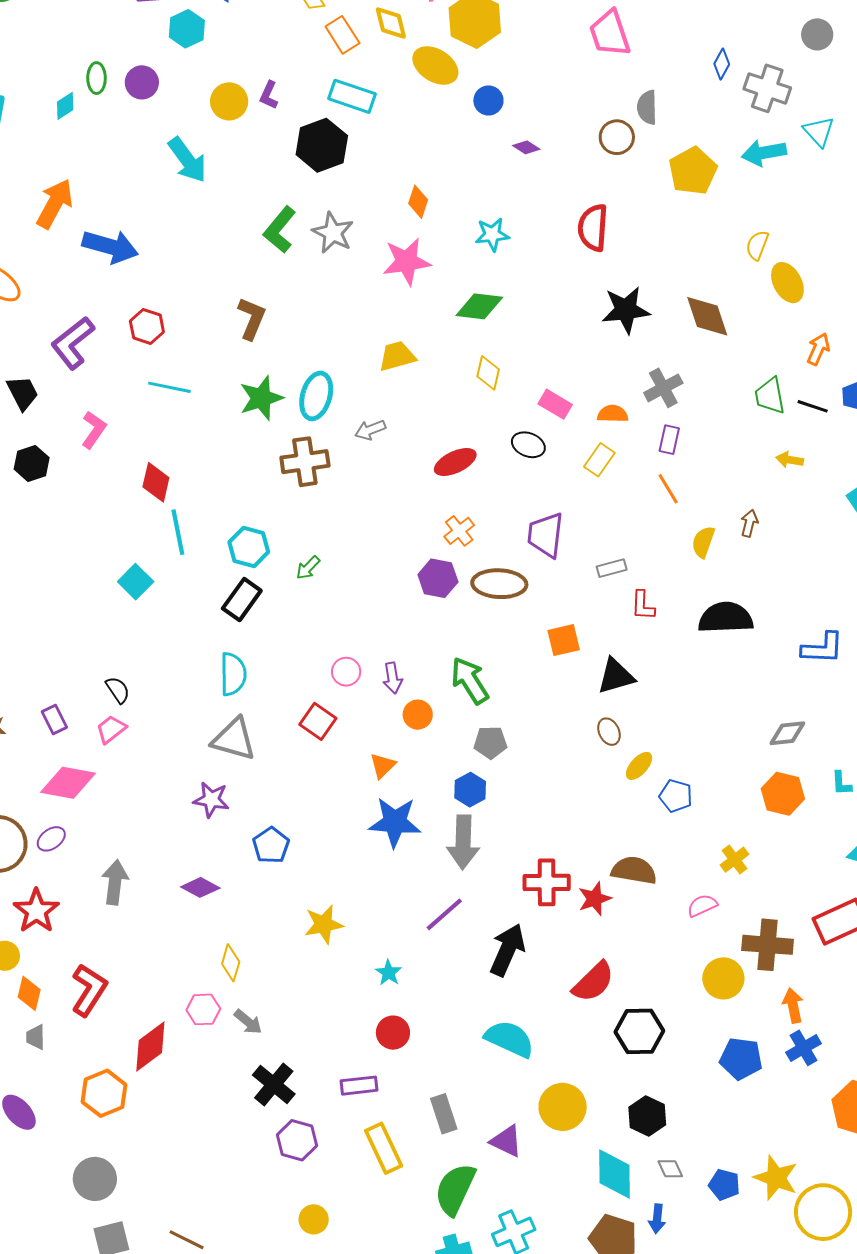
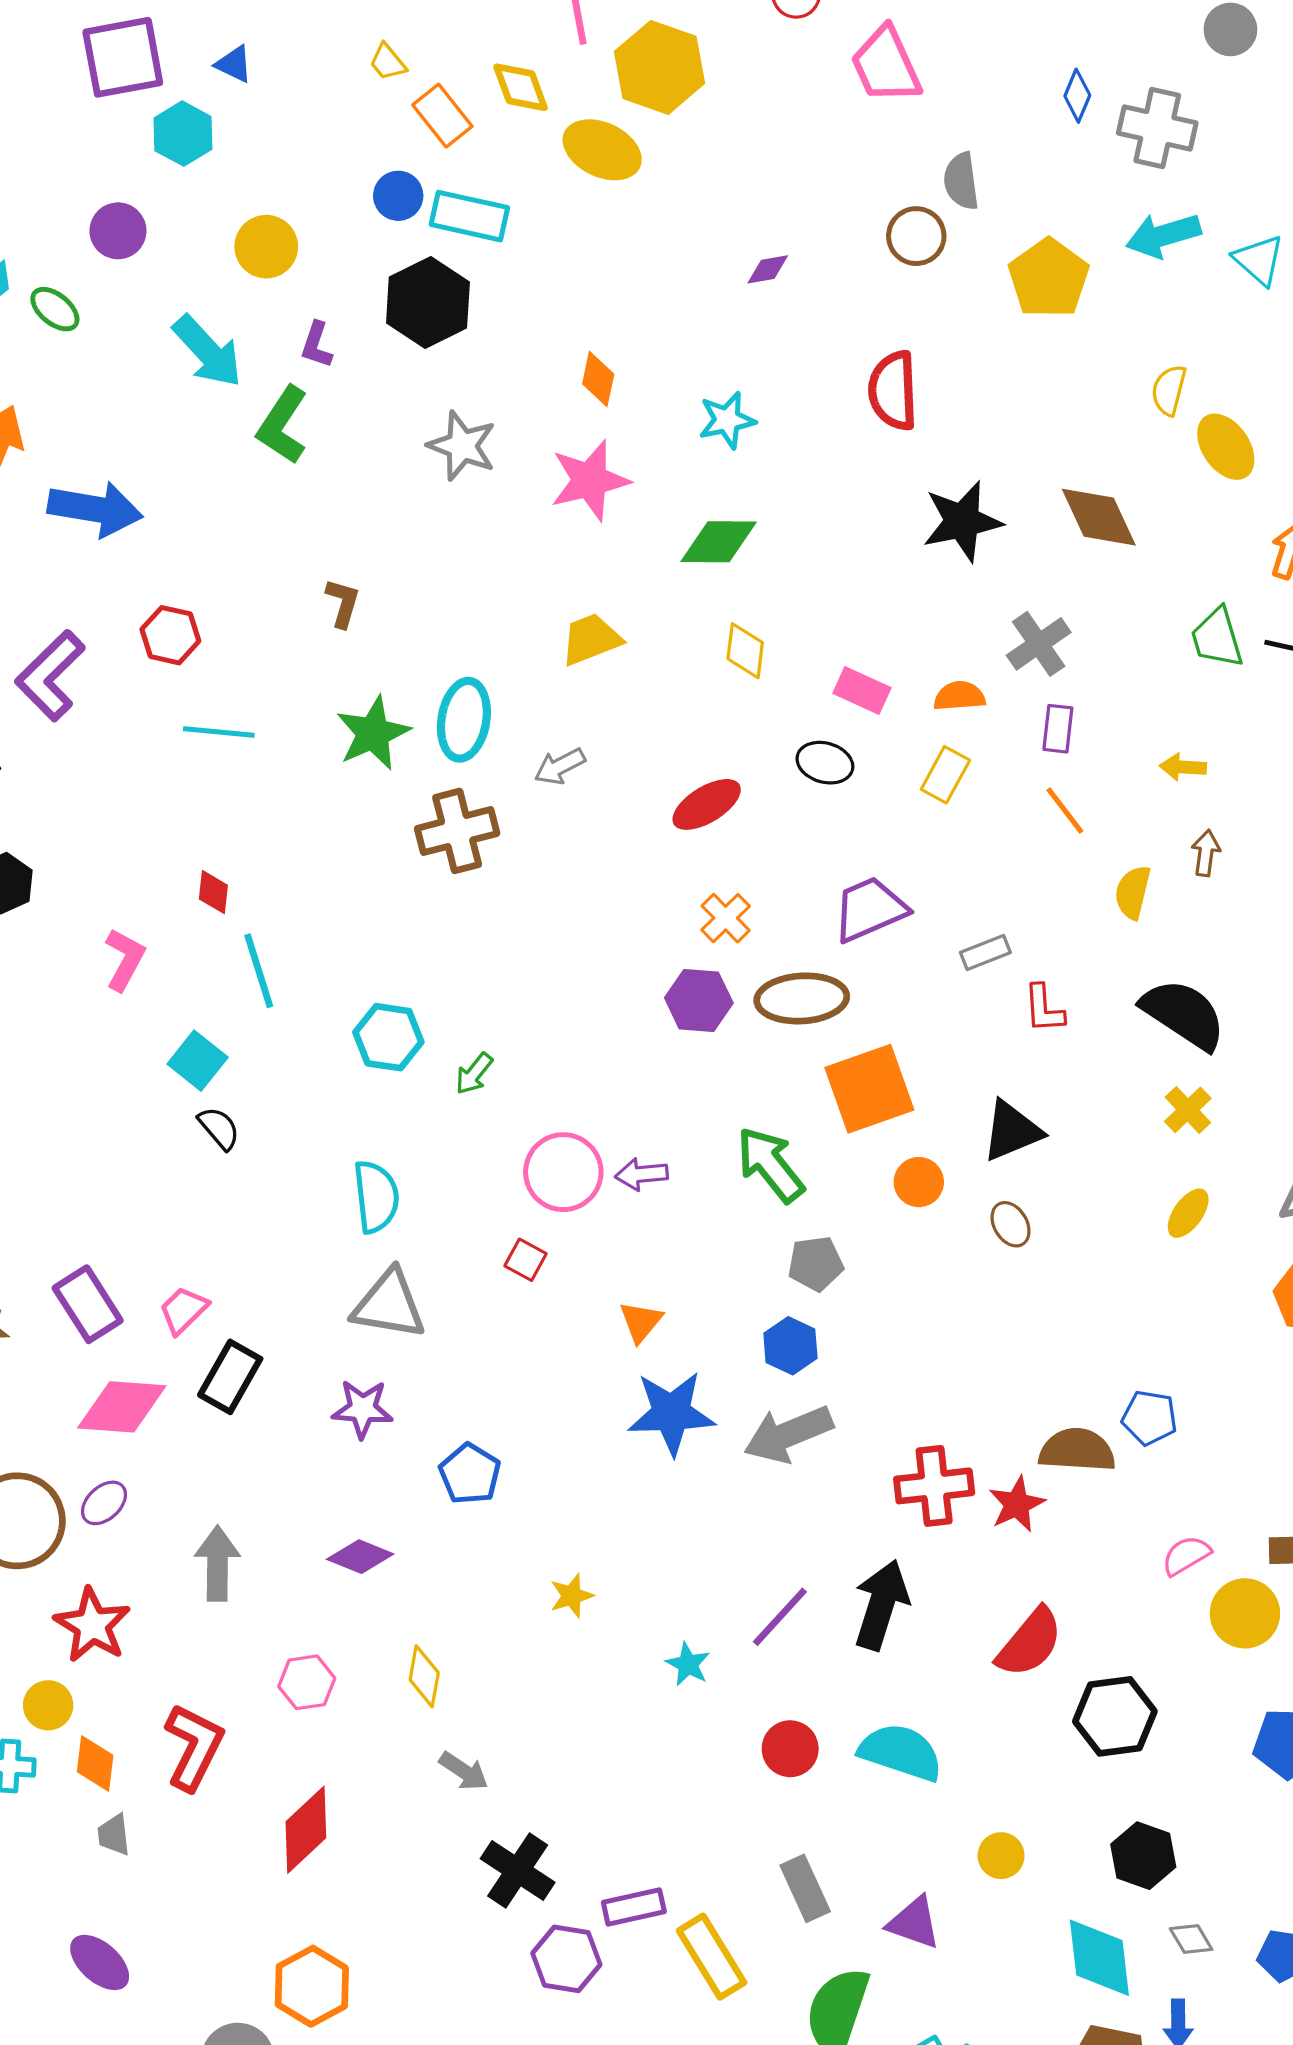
green ellipse: (97, 78) -> (55, 309), moved, turned -44
purple L-shape: (269, 95) -> (317, 345), moved
blue circle: (488, 100) -> (398, 196), moved
cyan triangle: (819, 132) -> (1259, 260), moved
purple diamond: (526, 147) -> (768, 269), turned -36
green L-shape: (280, 230) -> (283, 425), moved
brown L-shape: (252, 318) -> (343, 603), size x0.7
pink L-shape: (94, 430) -> (125, 959), moved
yellow arrow: (790, 460) -> (1183, 767), moved
red diamond: (156, 482) -> (213, 892), size x0.7
purple trapezoid: (546, 535) -> (870, 909), turned 66
cyan hexagon: (249, 547) -> (388, 1037), moved
green arrow: (308, 568) -> (474, 1074), moved
black rectangle: (242, 600) -> (230, 1377), moved
black semicircle: (726, 618) -> (1184, 1014), turned 42
orange square: (564, 640) -> (869, 1089), moved, size x1.6
pink circle: (346, 672) -> (563, 1172), size x1.6
purple arrow: (393, 678) -> (642, 1174), turned 100
black semicircle: (118, 690) -> (219, 1128), moved
orange circle: (418, 715) -> (919, 1182), moved
purple rectangle: (54, 720) -> (88, 1304), size x1.5
red square: (318, 721) -> (525, 1260), size x0.7
yellow ellipse: (639, 766) -> (1188, 1213), moved
blue pentagon: (676, 796) -> (1150, 1418), moved
gray arrow: (463, 842) -> (788, 1434), turned 72
yellow cross: (735, 860) -> (1188, 1110), moved
pink semicircle: (702, 906) -> (1186, 1555), moved
purple line: (444, 914) -> (780, 1617), moved
yellow star: (324, 924) -> (572, 1596), size x0.7
pink hexagon: (203, 1009) -> (307, 1682), moved
red circle: (393, 1033) -> (790, 1749), moved
purple rectangle: (359, 1086) -> (634, 1907), moved
orange hexagon: (104, 1093) -> (312, 1986), moved
yellow circle: (563, 1107) -> (1001, 1856), size x0.6

